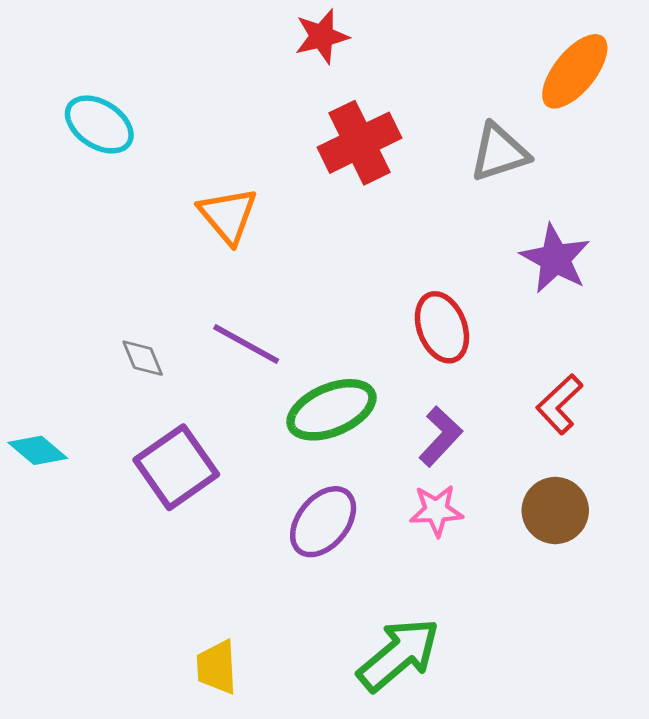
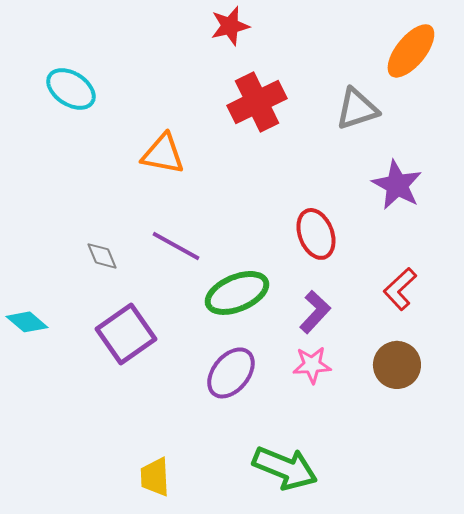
orange triangle: (228, 215) -> (163, 154), turned -39
green arrow: (399, 655) -> (285, 468), turned 62

